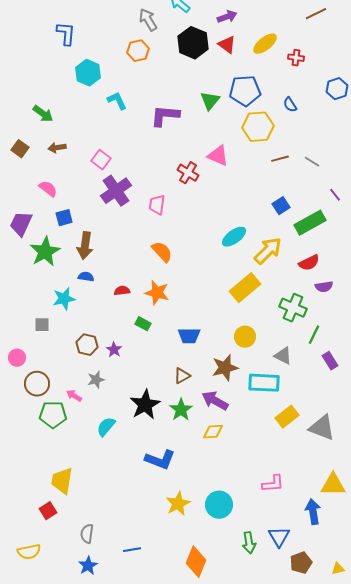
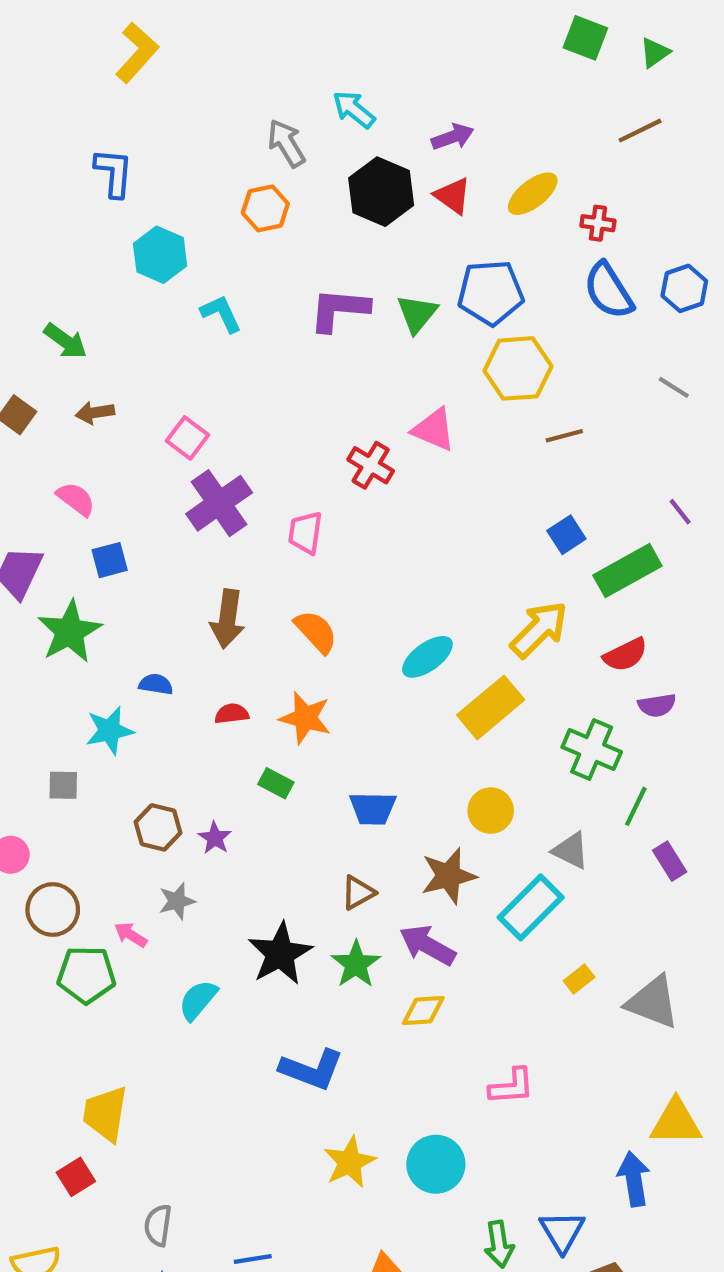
blue semicircle: (290, 105) -> (609, 291), moved, size x1.8
purple L-shape: (165, 116) -> (339, 309), moved
gray line: (312, 162) -> (674, 387), moved
cyan ellipse: (234, 237) -> (427, 657), moved
brown arrow: (85, 246) -> (227, 619), moved
cyan rectangle: (264, 383) -> (531, 907), turned -48
yellow rectangle: (287, 417) -> (579, 979), size x0.6
pink L-shape: (273, 484) -> (512, 1086), moved

